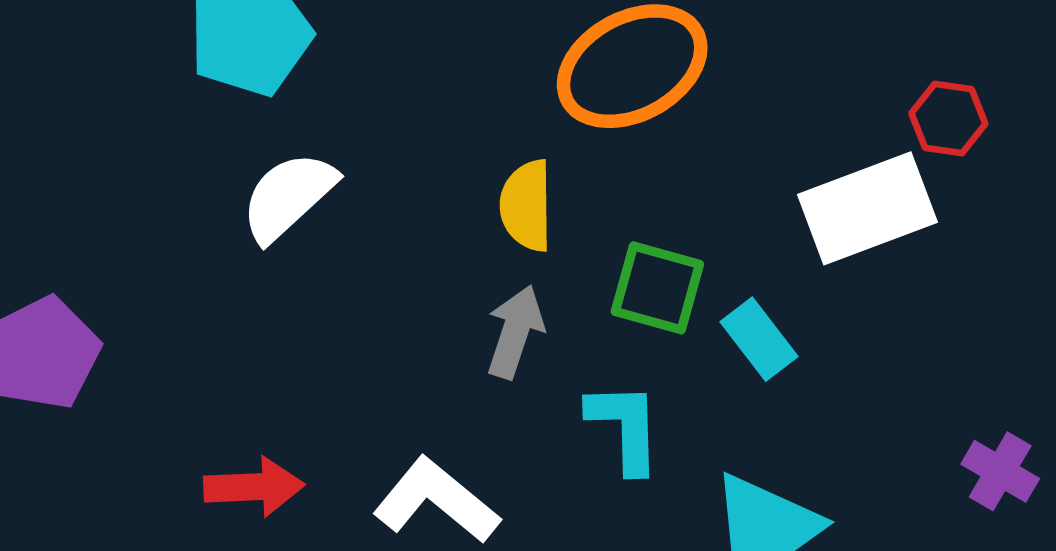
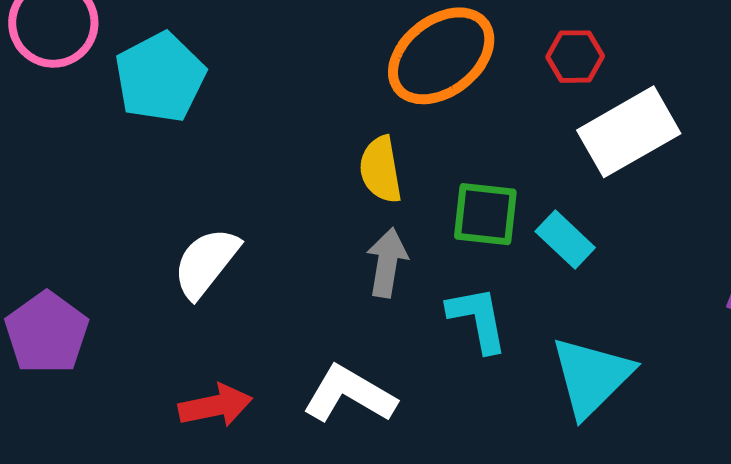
red hexagon: (948, 119) -> (575, 57), moved
white semicircle: (288, 197) -> (206, 263), moved

